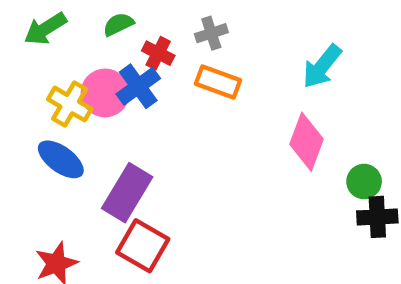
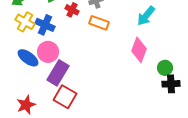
blue cross: (138, 86) -> (45, 25), moved, turned -30
pink circle: (105, 93) -> (48, 52), moved
yellow cross: (70, 104) -> (25, 22), moved

